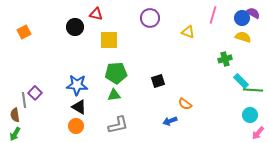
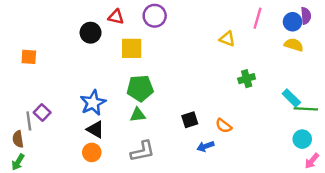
purple semicircle: (253, 13) -> (306, 16), turned 56
purple circle: (150, 18) -> (155, 16), moved
orange square: (24, 32) -> (29, 57), moved, turned 32
green cross: (225, 59) -> (247, 79), moved
black square: (158, 81) -> (190, 120), moved
blue star: (77, 85) -> (93, 103), turned -30

